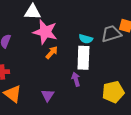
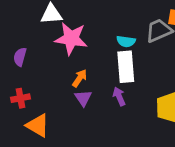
orange arrow: (52, 52) -> (80, 78), moved
purple triangle: (48, 95) -> (83, 98), moved

